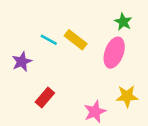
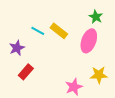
red rectangle: (45, 97) -> (26, 72), moved

